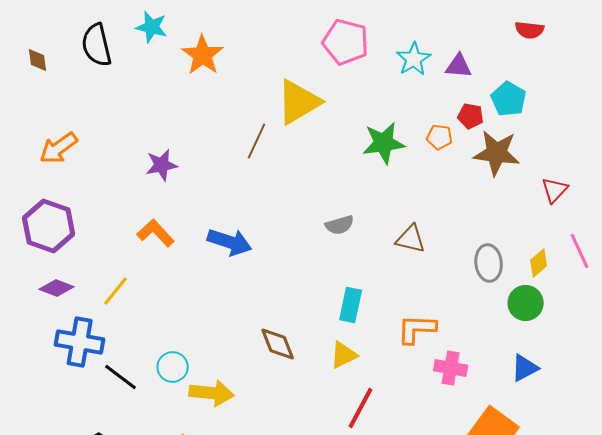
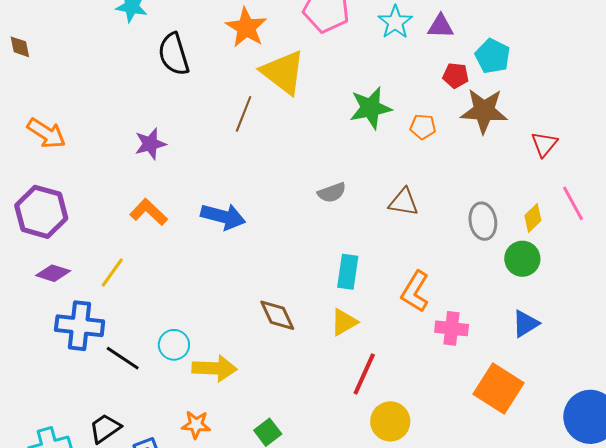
black semicircle: (97, 45) -> (174, 54), moved
orange star: (203, 55) -> (246, 28), moved
yellow triangle: (299, 102) -> (283, 72), turned -48
orange pentagon: (440, 137) -> (423, 127), moved
orange arrow: (59, 148) -> (46, 133), turned -108
orange L-shape: (417, 329) -> (415, 292), turned -57

